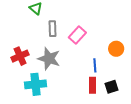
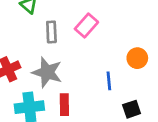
pink rectangle: (77, 35) -> (86, 26), moved
red rectangle: (93, 85) -> (64, 105), moved

